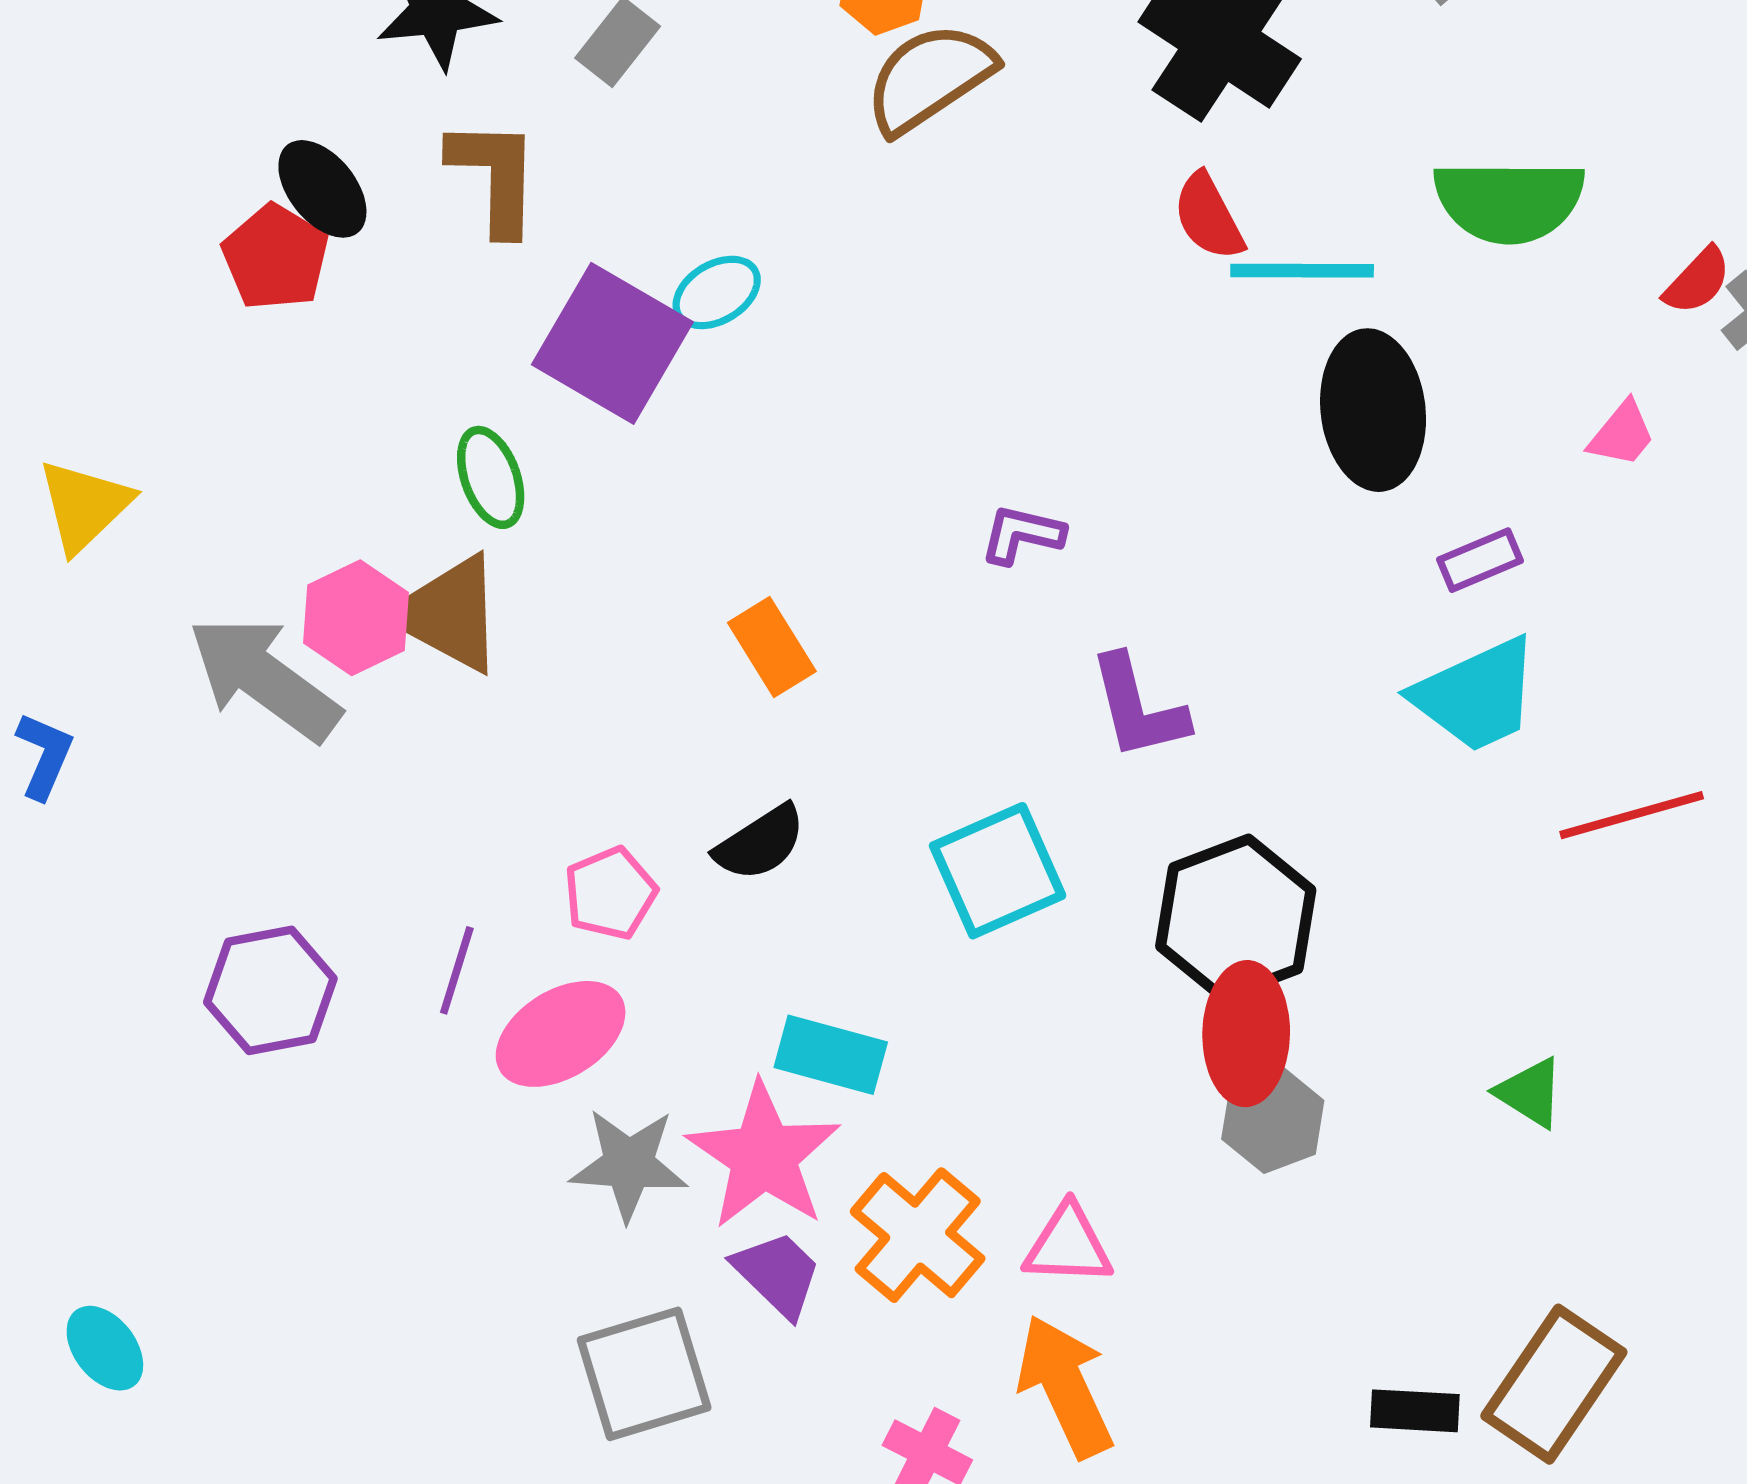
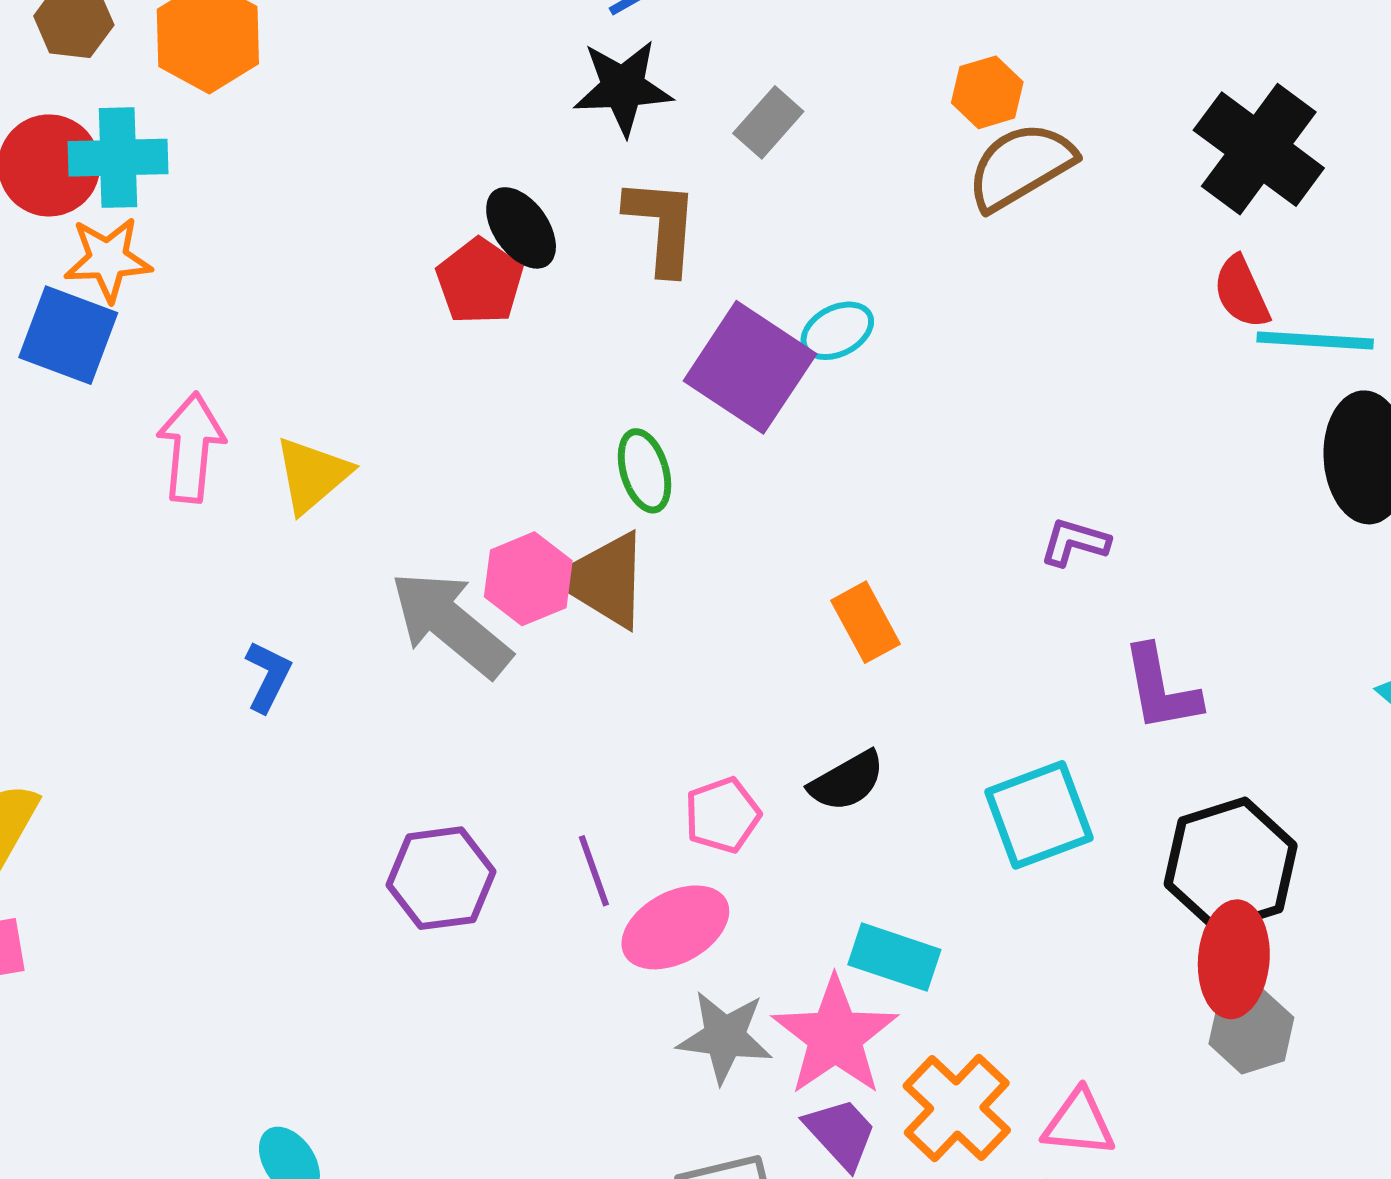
purple line: (457, 970) -> (594, 871), turned -40

